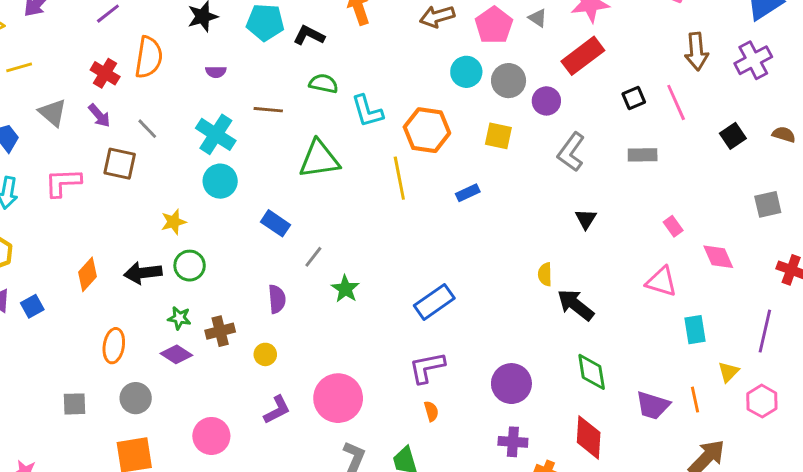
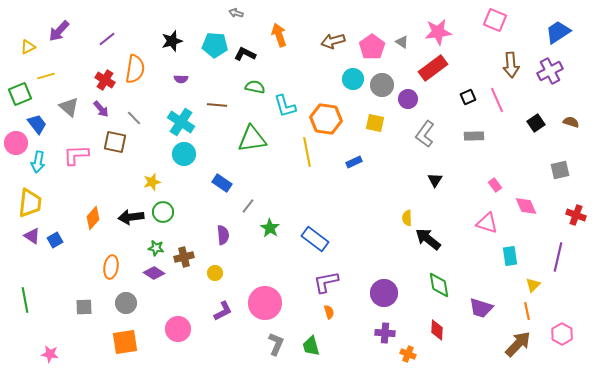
blue rectangle: (434, 302) -> (315, 239), moved, turned 72
orange line: (695, 400) -> (527, 311), moved
pink hexagon: (762, 401) -> (562, 334), moved
red diamond: (589, 437) -> (437, 330), size x0.7

